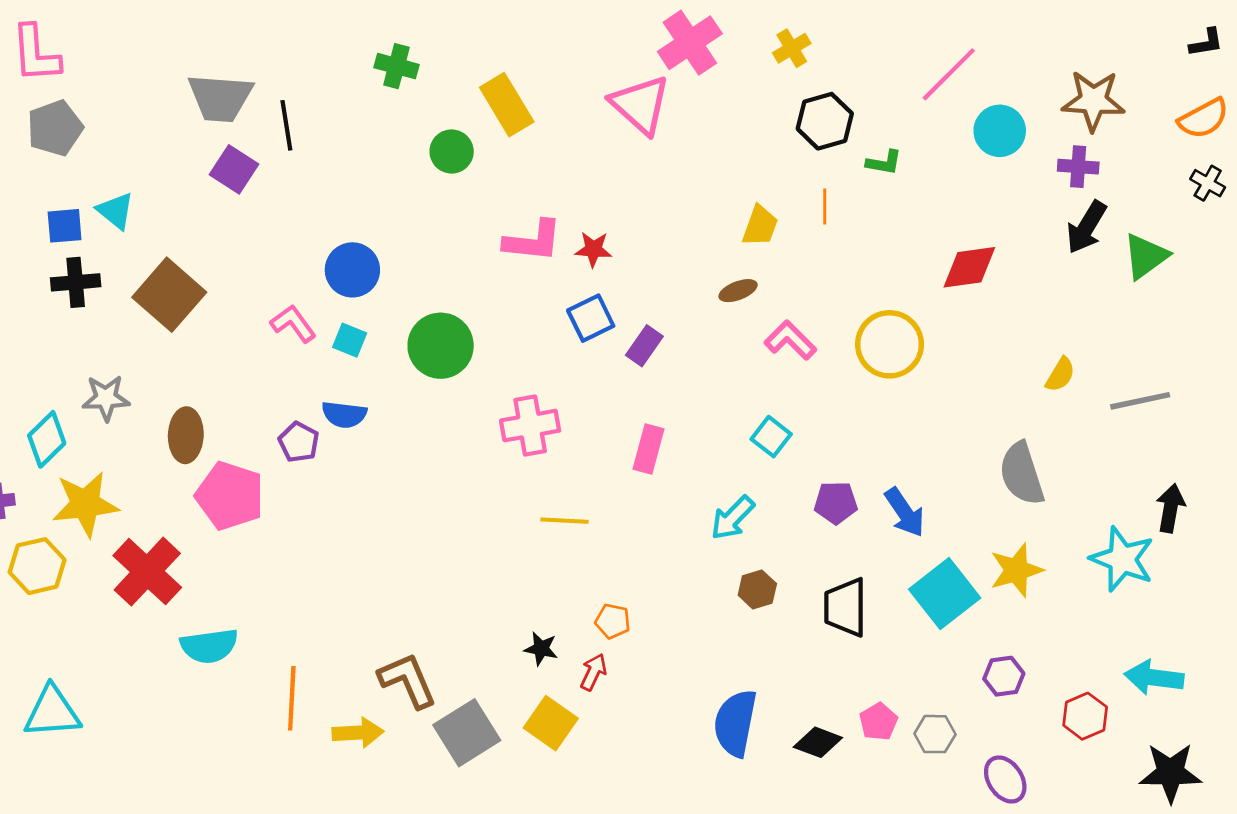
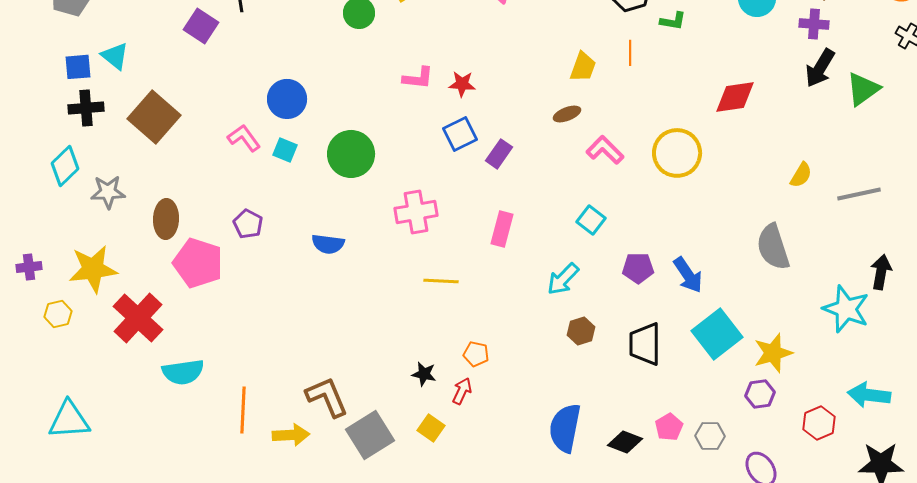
pink L-shape: (533, 241) -> (418, 78), size x0.7
blue semicircle: (344, 415) -> (328, 244), moved
cyan diamond: (47, 439) -> (65, 166), moved
yellow hexagon: (37, 566) -> (58, 314), size x0.7
yellow star: (1016, 570) -> (773, 353), moved
yellow square: (551, 723) -> (431, 428), size x0.7

